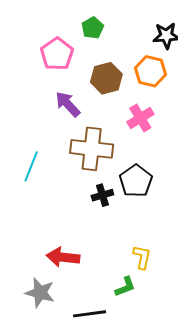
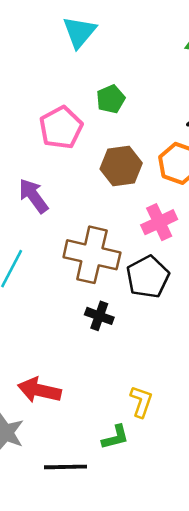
purple arrow: (68, 104) -> (33, 196), moved
black pentagon: (136, 181) -> (148, 277), moved
black cross: (102, 195) -> (99, 316), turned 30

